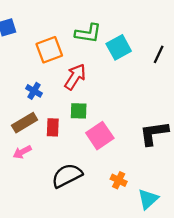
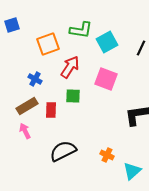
pink square: (100, 136) -> (106, 79), moved, turned -35
pink arrow: (22, 152) -> (25, 131), turned 91

